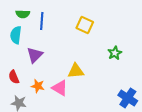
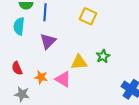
green star: (115, 53) -> (103, 56), moved
purple triangle: (35, 55) -> (48, 41), moved

